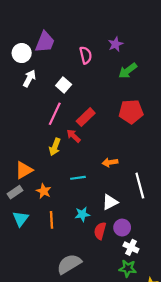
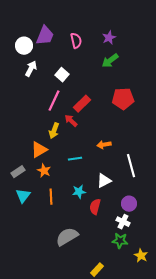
pink semicircle: (86, 55) -> (76, 41), moved
green arrow: (128, 71) -> (110, 61), moved
orange triangle: (24, 170) -> (39, 150), moved
purple circle: (122, 228) -> (129, 204), moved

